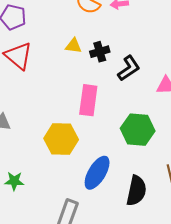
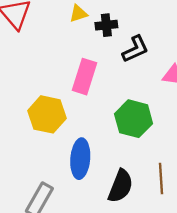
yellow triangle: (73, 46) -> (78, 14), turned -36
blue ellipse: (97, 173) -> (80, 159), turned -36

